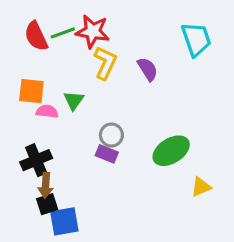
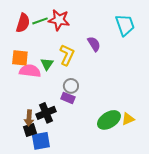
red semicircle: (36, 36) -> (23, 23), turned -138
yellow L-shape: (105, 63) -> (67, 55), moved
pink semicircle: (47, 111) -> (30, 71), size x1.5
green ellipse: (171, 151) -> (109, 120), moved
black cross: (36, 160) -> (46, 113), moved

